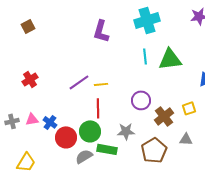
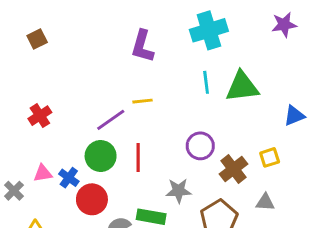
yellow line: (101, 84) -> (142, 101), moved
gray cross: (12, 121) -> (14, 191), moved, turned -32
green circle: (90, 131) -> (101, 156), moved

